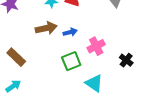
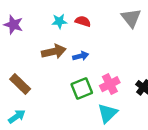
pink cross: (96, 46) -> (110, 84), moved
cyan triangle: (94, 83) -> (108, 113), turned 42

